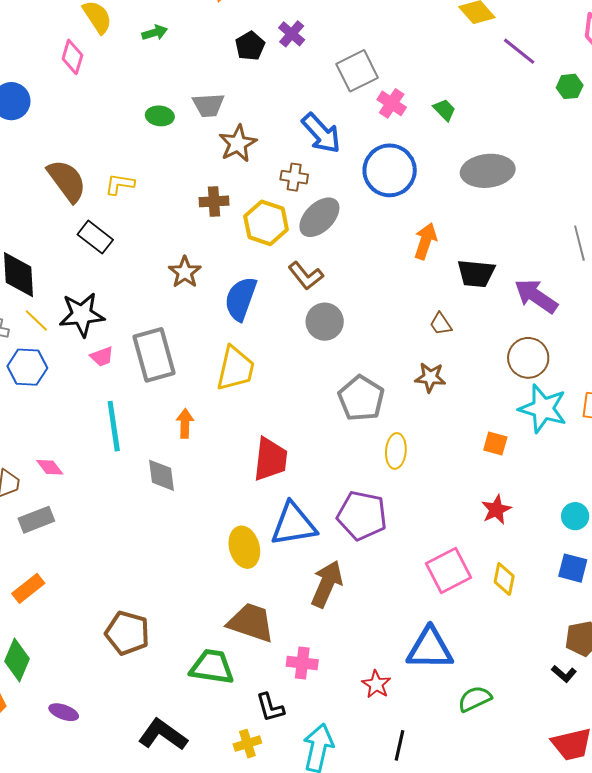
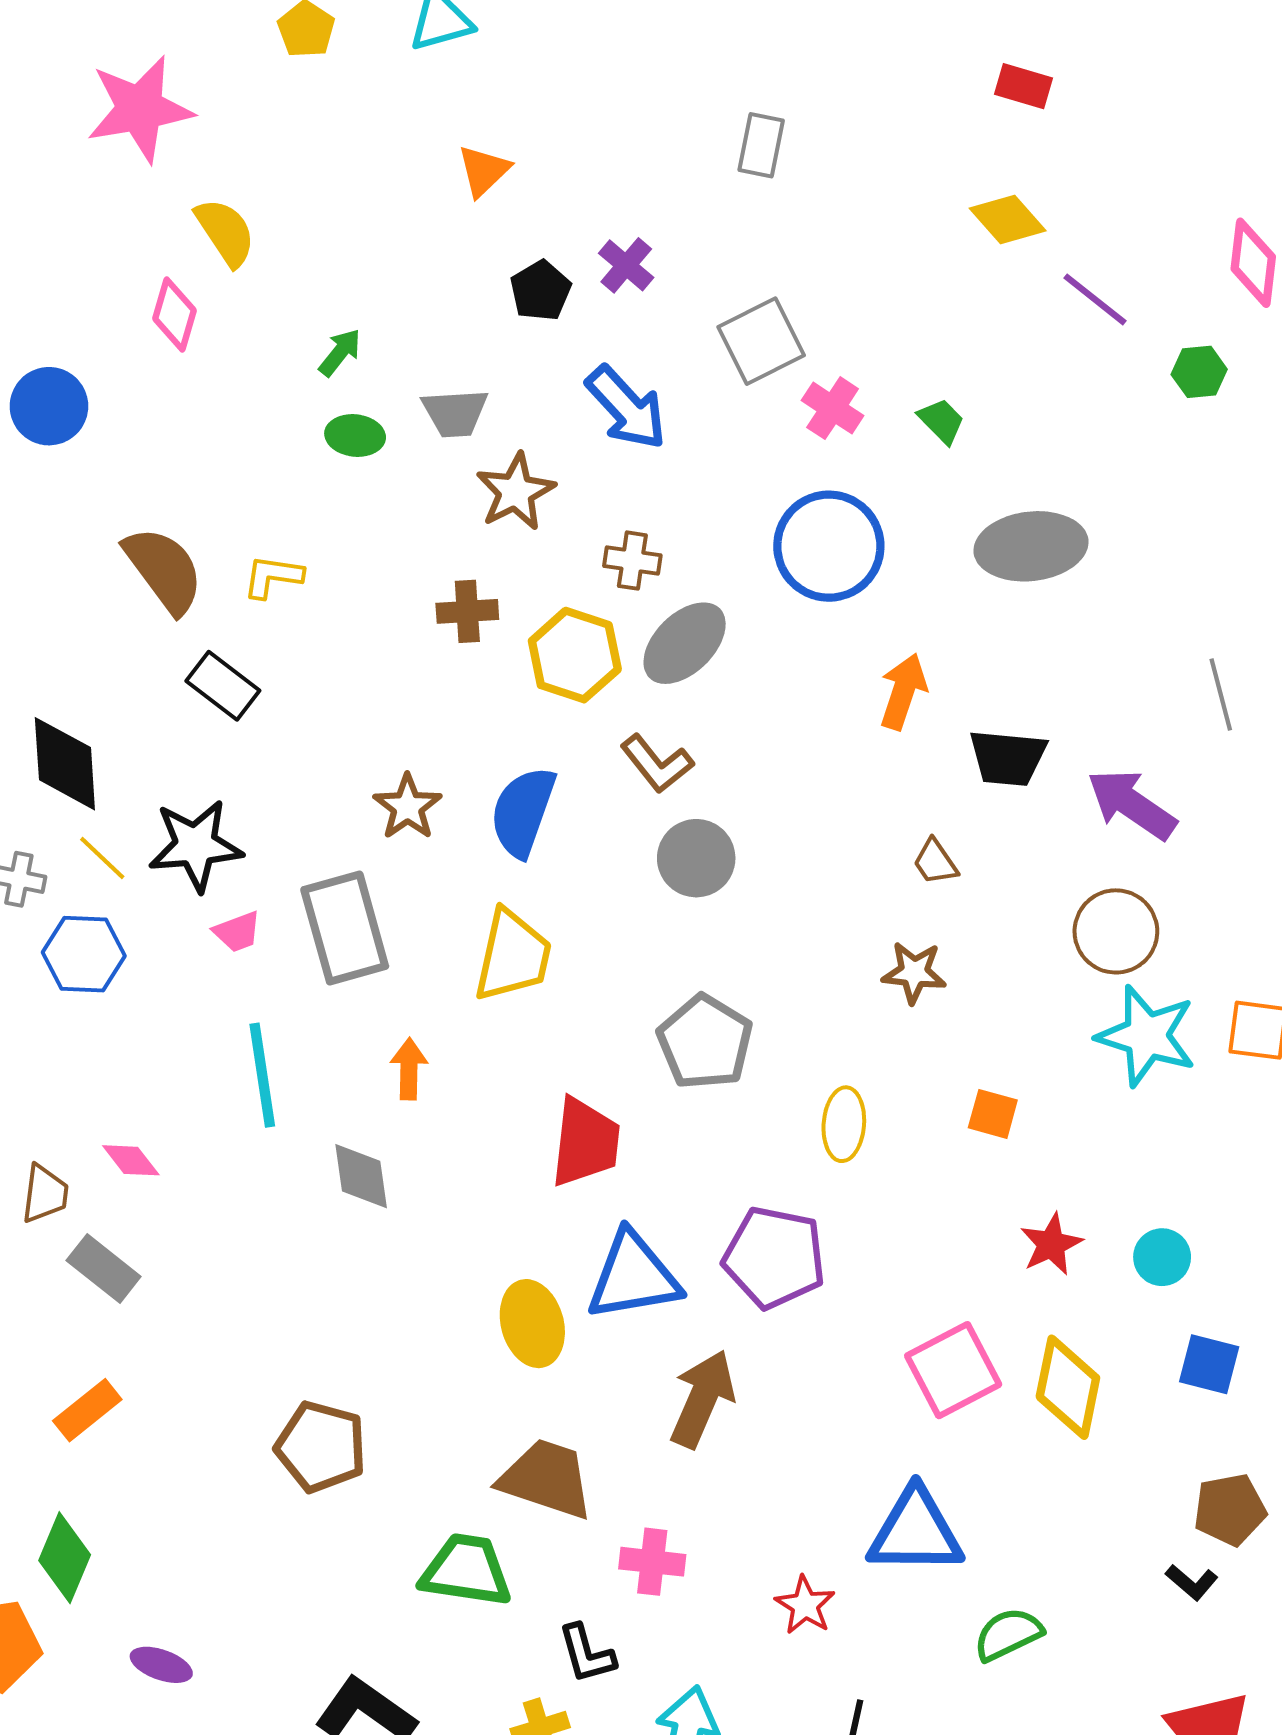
green arrow: (155, 33) -> (340, 352), moved, turned -35
blue arrow: (321, 133) -> (626, 408), moved
brown star: (185, 272) -> (408, 807), moved
gray pentagon: (361, 398) -> (705, 1042), moved
orange square: (495, 443) -> (993, 1114), moved
cyan circle: (575, 516) -> (1162, 1257), moved
gray rectangle: (36, 520) -> (104, 1268), turned 60
yellow diamond: (504, 579) -> (1068, 1387), size x1.5
brown pentagon: (127, 633) -> (321, 1447), moved

